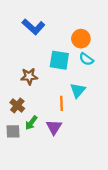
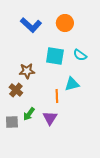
orange circle: (81, 39) -> (65, 23), moved
cyan triangle: (78, 90) -> (72, 84), turned 35
brown cross: (17, 105) -> (16, 90), moved

